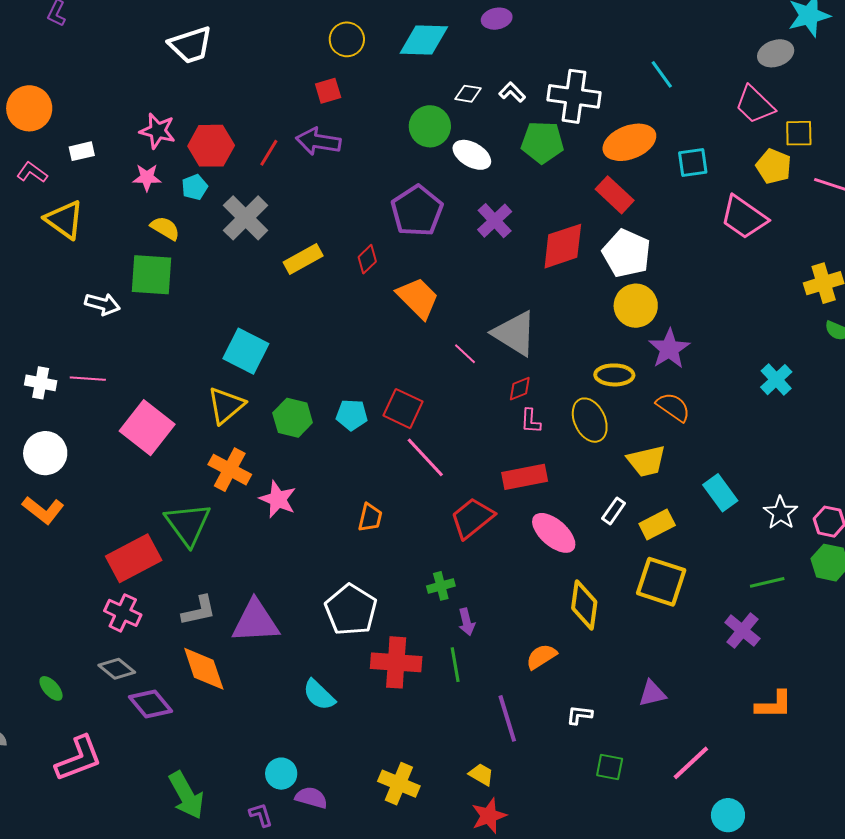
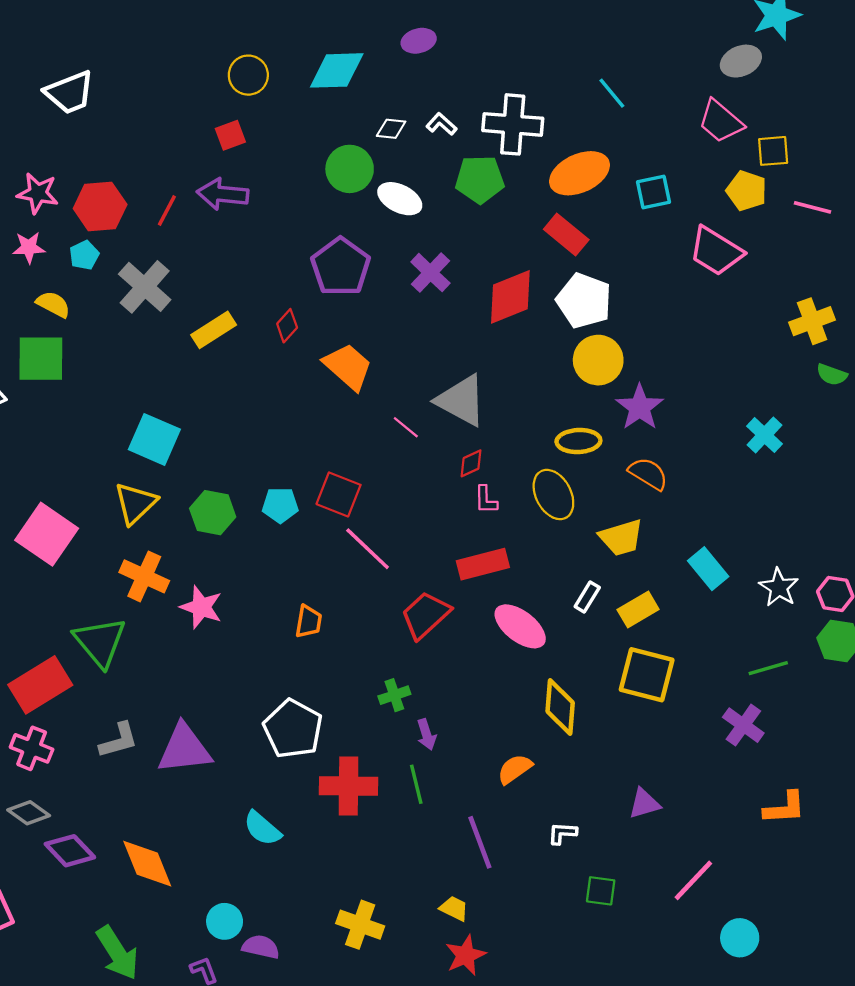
orange diamond: (204, 669) -> (147, 864), moved

